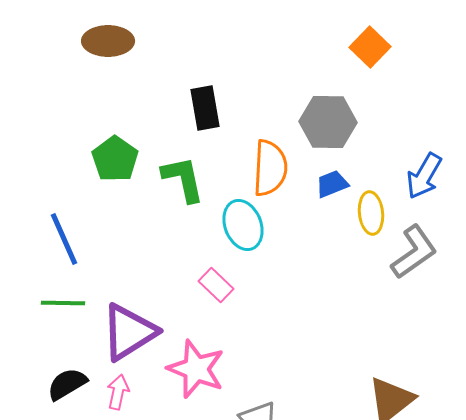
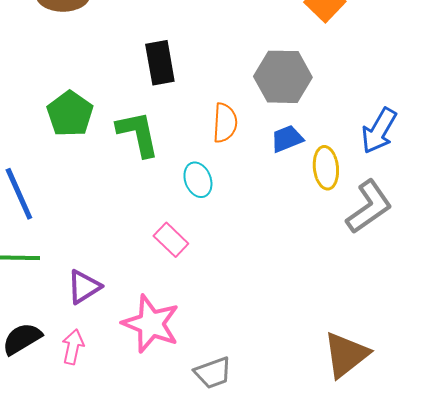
orange semicircle: (270, 168) -> (225, 123), size x0.7
cyan ellipse: (243, 225) -> (198, 180), size x0.7
purple triangle: (129, 332) -> (84, 287), size x0.6

